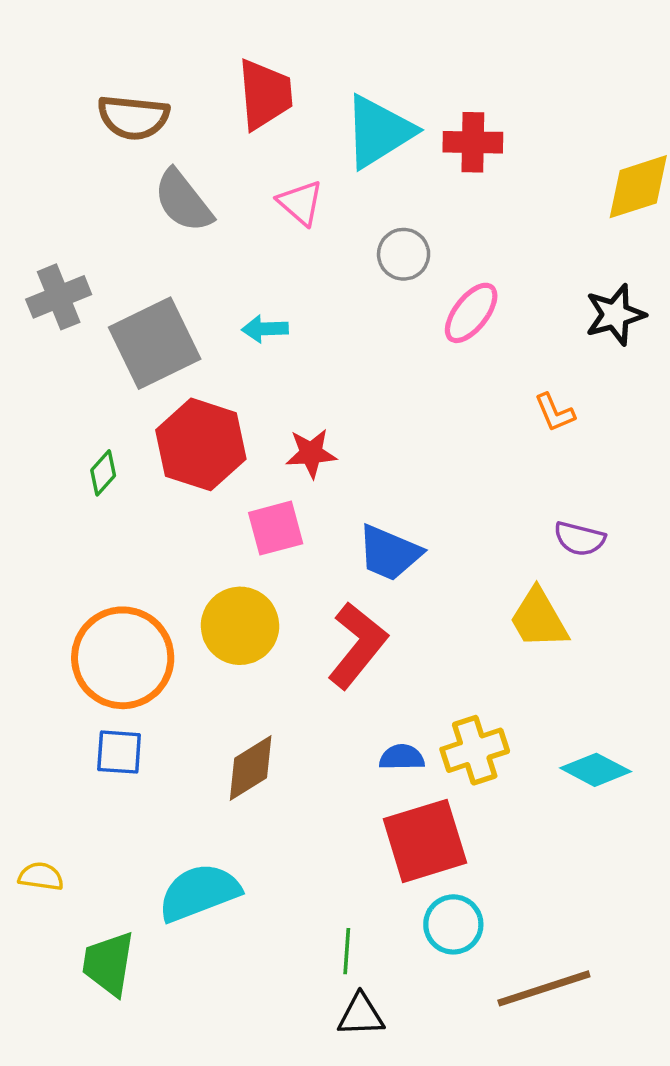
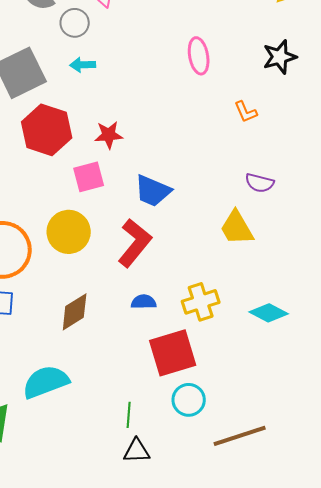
gray circle: (404, 254) -> (75, 23), moved
pink ellipse: (471, 313) -> (199, 56), turned -48
blue semicircle: (402, 757) -> (144, 302), moved

